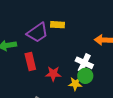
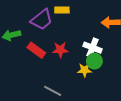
red rectangle: (30, 62) -> (36, 50), turned -36
red star: (53, 74) -> (60, 50), moved

